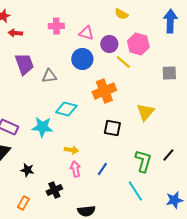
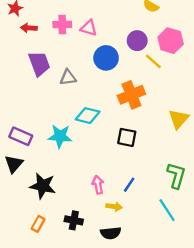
pink cross: (56, 26) -> (62, 24), moved
pink triangle: (86, 33) -> (89, 28), moved
black square: (112, 128) -> (127, 137), moved
yellow arrow: (71, 150) -> (114, 207), moved
black star: (27, 170) -> (43, 186), size x1.6
black cross: (54, 190) -> (74, 220), moved, turned 35

